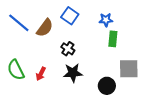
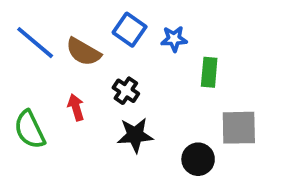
blue star: (106, 20) -> (174, 39), moved
brown semicircle: (45, 28) -> (83, 52), turned 84
red arrow: (41, 74) -> (76, 107), moved, turned 136

